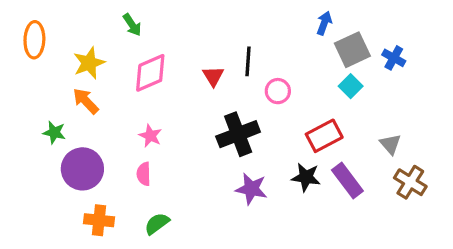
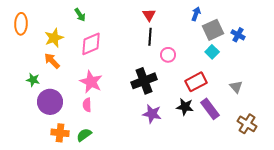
red triangle: (213, 76) -> (149, 15), moved
pink star: (150, 136) -> (91, 82), size x1.6
brown cross: (410, 182) -> (247, 124), moved
green semicircle: (157, 224) -> (84, 135), moved

